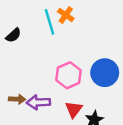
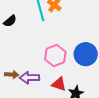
red triangle: (74, 109) -> (59, 84), turned -49

